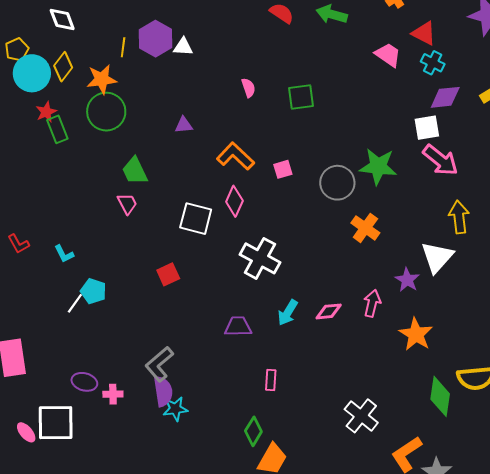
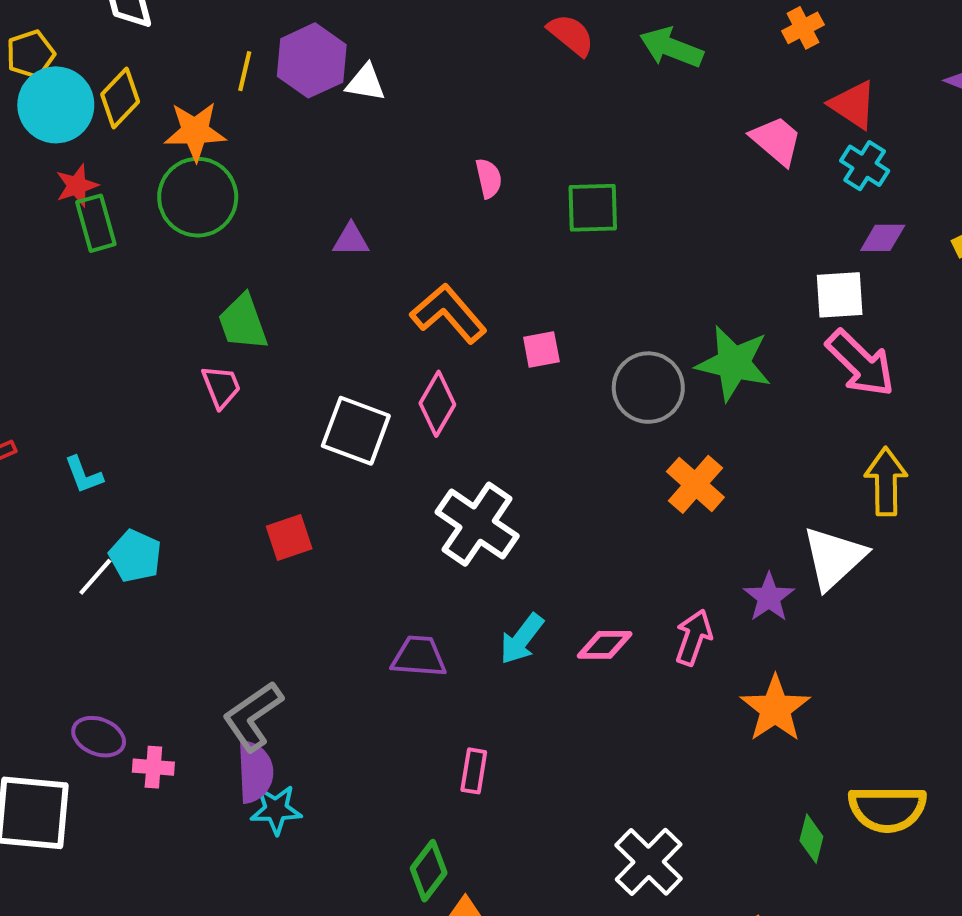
purple diamond: (445, 97) -> (883, 238), size x0.7
green diamond: (440, 396) -> (811, 839), size x0.6

